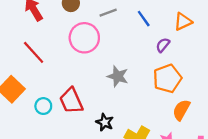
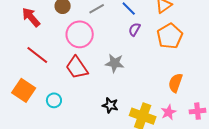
purple semicircle: (163, 45) -> (134, 29), moved
orange pentagon: (167, 79) -> (170, 36), moved
red trapezoid: (71, 101) -> (77, 68), moved

